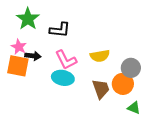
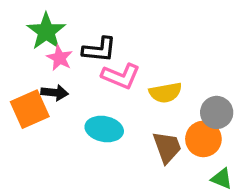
pink star: (19, 47) -> (60, 58), moved
pink L-shape: (66, 60) -> (121, 76), moved, turned -40
orange square: (18, 66) -> (30, 109), turned -35

